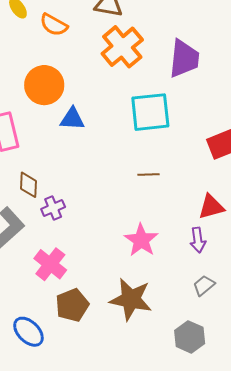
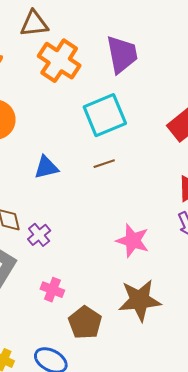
blue triangle: (72, 119) -> (46, 167), moved
brown line: (149, 175) -> (104, 164), moved
pink cross: (50, 264) -> (52, 290), size x0.7

